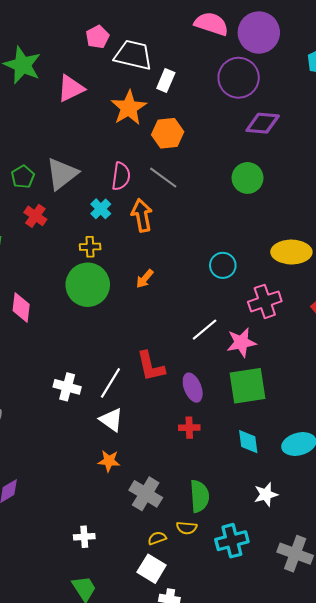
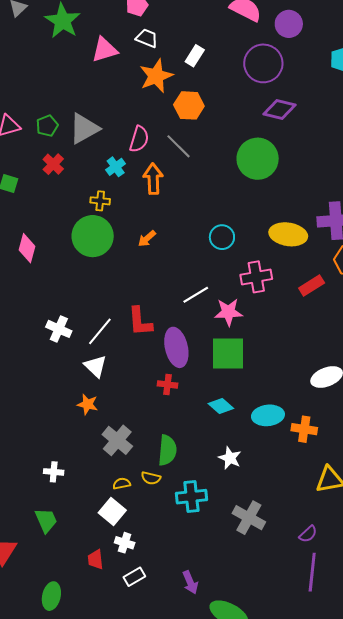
purple circle: (259, 32) -> (289, 24), size x0.7
white trapezoid: (133, 55) -> (147, 38), moved, size x0.6
green circle: (248, 178) -> (258, 159), size x1.4
purple ellipse: (193, 388) -> (176, 347), size x1.4
cyan diamond: (248, 442) -> (221, 406), turned -50
white star: (266, 494) -> (230, 458), turned 30

